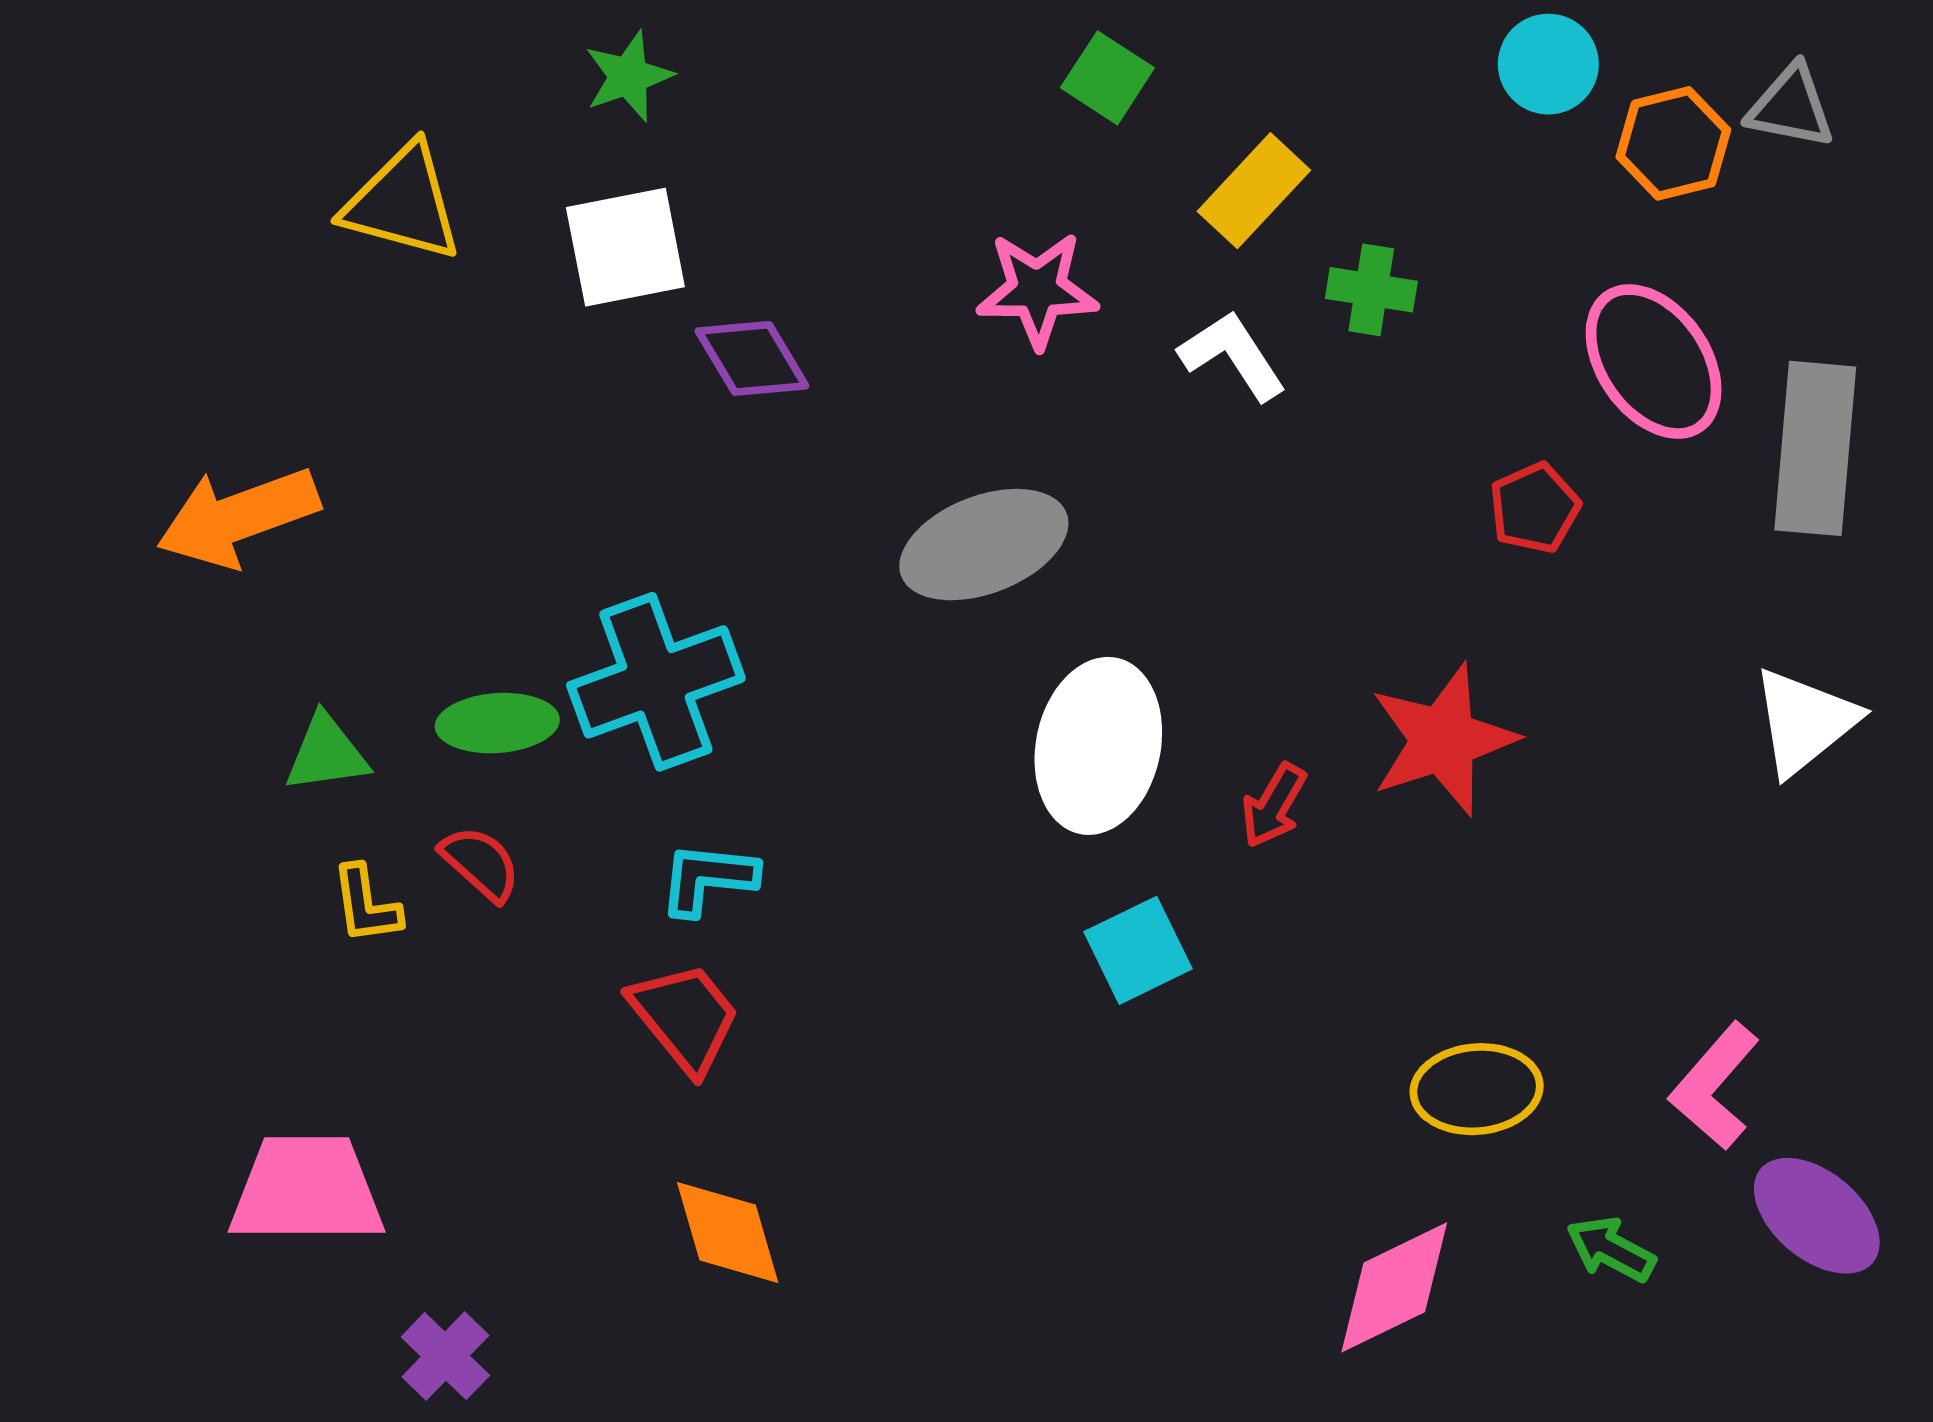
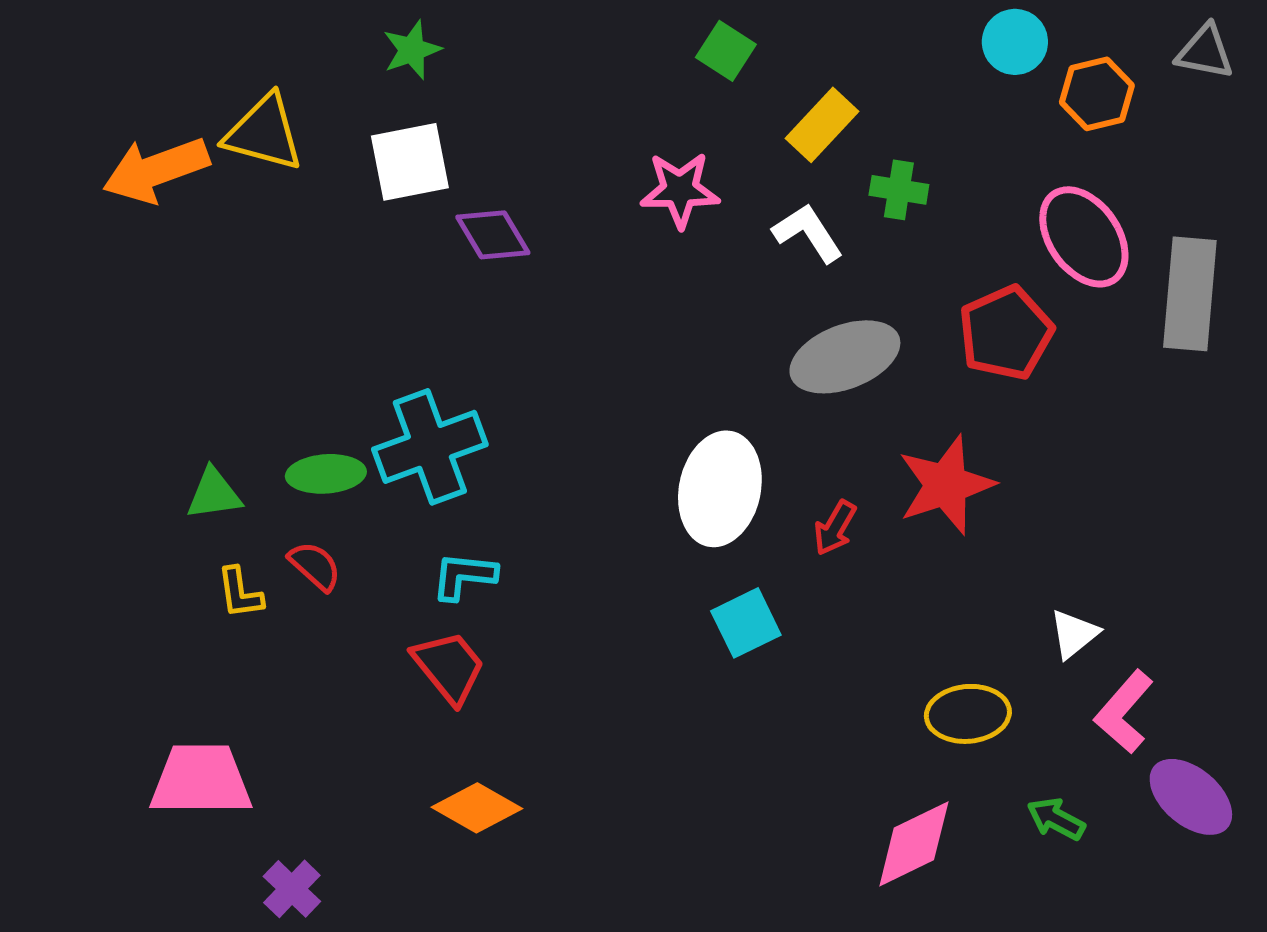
gray triangle: (1791, 107) -> (1205, 52), moved
red pentagon: (1535, 508) -> (1006, 333), size x1.6
orange arrow: (238, 517) -> (156, 170), moved
gray ellipse: (984, 545) -> (845, 357), moved
white triangle: (1805, 722) -> (1074, 634), moved, size x0.7
orange diamond: (728, 1233) -> (477, 808), turned -44

